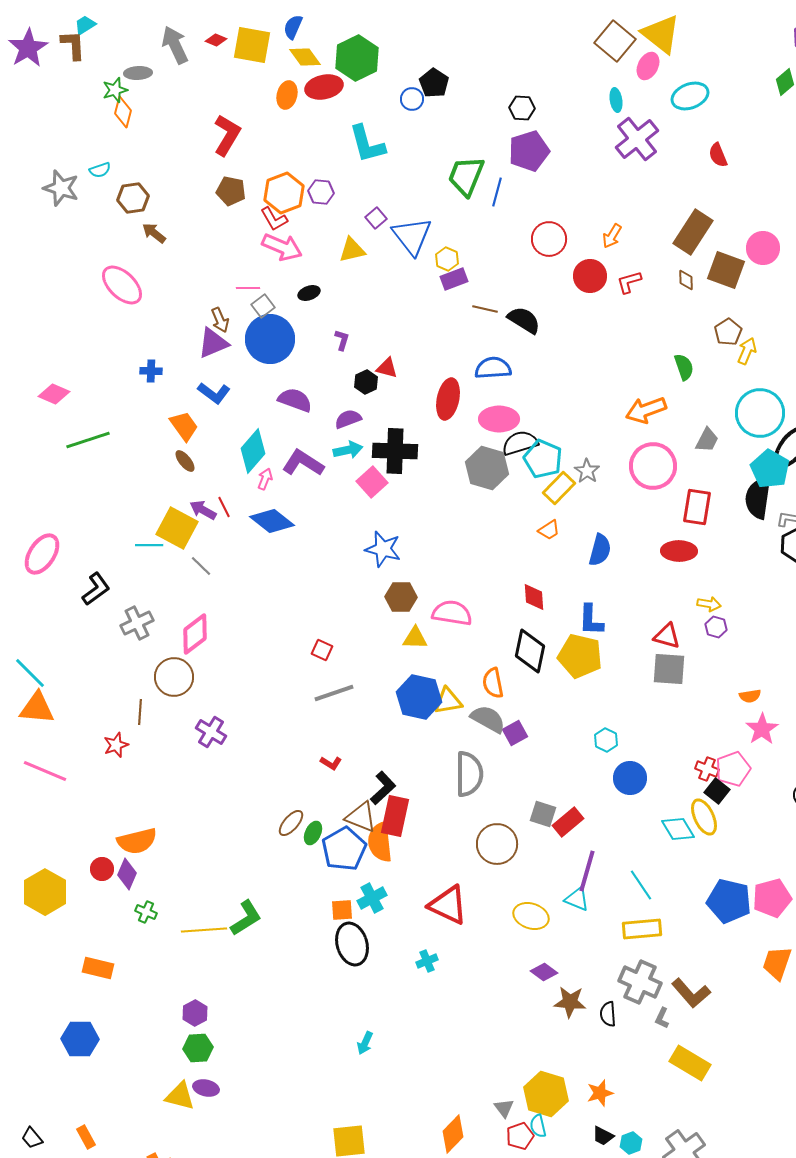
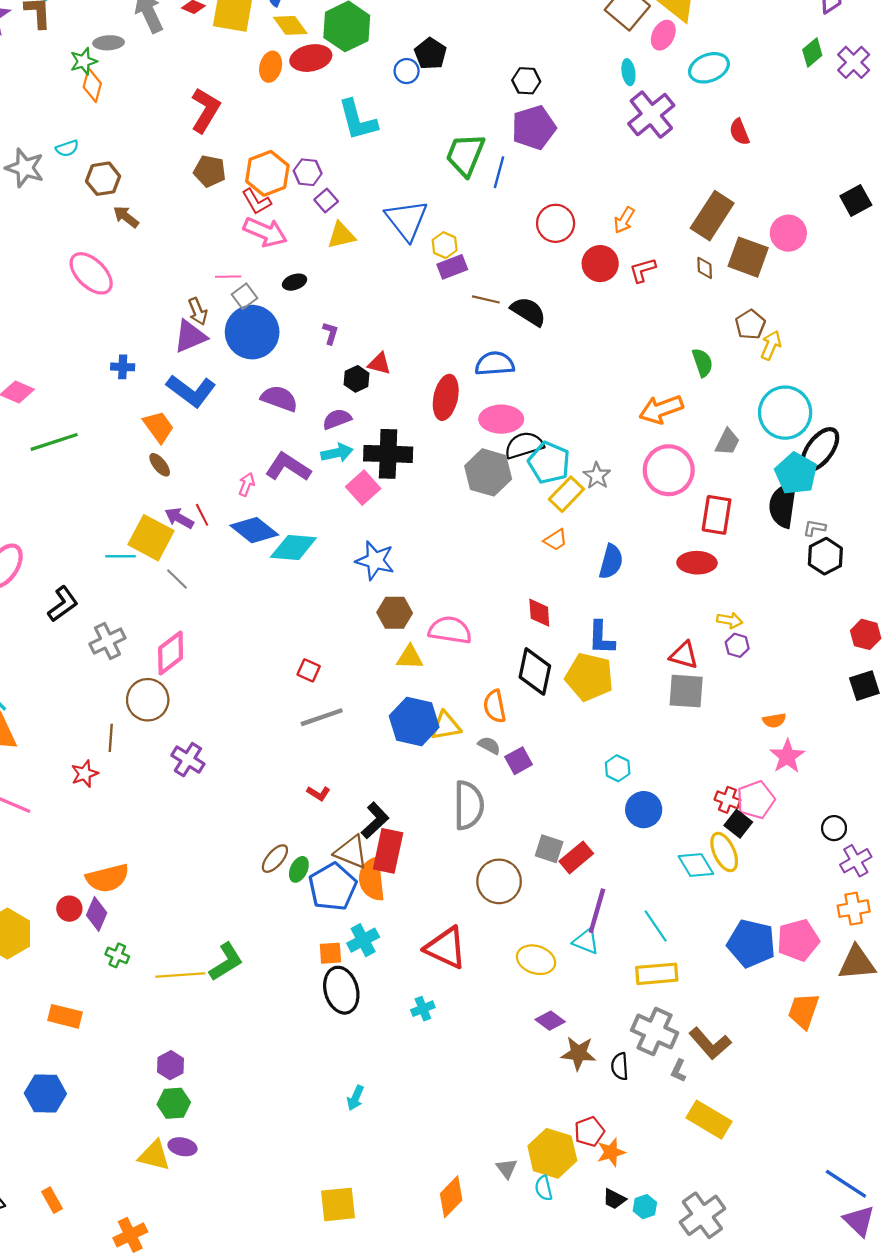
purple square: (376, 218) -> (326, 200), moved
blue L-shape: (214, 393) -> (191, 391), size x1.4
cyan diamond: (253, 451) -> (293, 547), moved, turned 54
gray semicircle: (488, 719) -> (489, 745), size x0.6
red pentagon: (520, 1136) -> (589, 1132), moved

